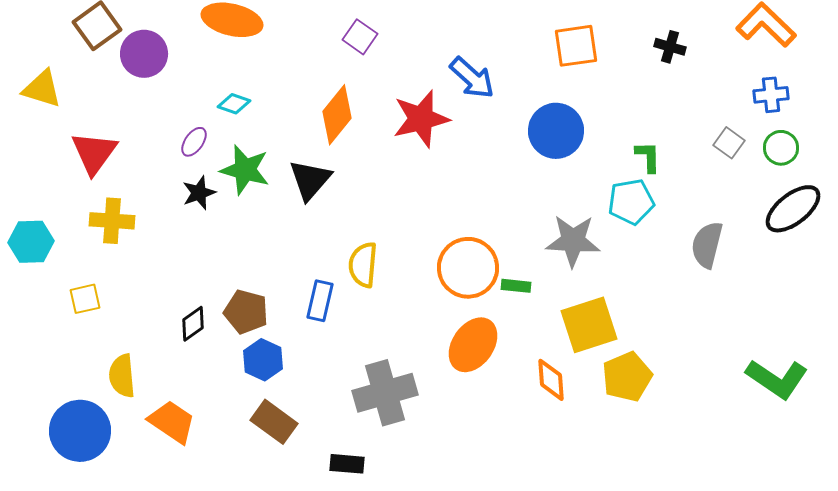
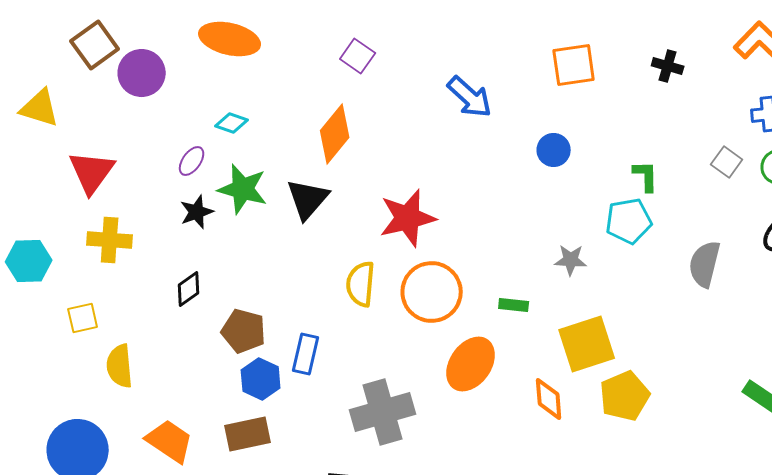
red star: (421, 119) -> (408, 218), moved
blue circle: (556, 131) -> (554, 150), size x0.6
gray star: (573, 241) -> (571, 260), size x0.6
orange circle: (468, 268) -> (432, 292), moved
blue rectangle: (320, 301) -> (306, 354), moved
black diamond: (193, 324) -> (189, 289), moved
yellow semicircle: (122, 376) -> (120, 366), moved
brown rectangle: (274, 422) -> (248, 434), moved, turned -48

